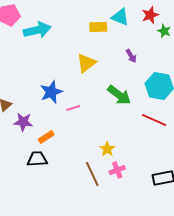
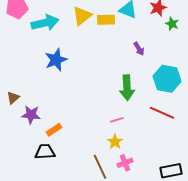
yellow triangle: (86, 63) -> (82, 16), moved
blue star: (51, 92) -> (56, 60), moved
green arrow: (119, 95) -> (127, 88), turned 50
pink line: (73, 108) -> (117, 120), moved

